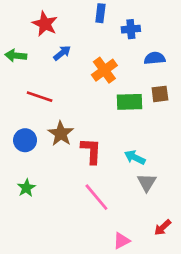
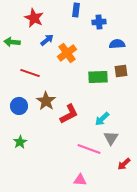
orange cross: (104, 70) -> (67, 53), moved
red L-shape: (91, 151) -> (69, 114), turned 60
cyan arrow: (135, 157) -> (102, 119), turned -70
pink line: (96, 197) -> (89, 149), moved, turned -30
red arrow: (163, 228) -> (124, 164), moved
pink triangle: (122, 241) -> (80, 180), moved, turned 32

